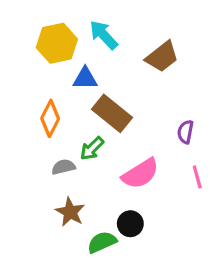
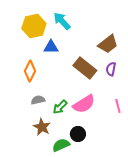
brown trapezoid: (162, 57) -> (108, 44), moved
brown rectangle: (112, 113) -> (85, 68), moved
purple semicircle: (185, 132) -> (111, 69), moved
green arrow: (92, 149) -> (60, 107), moved

